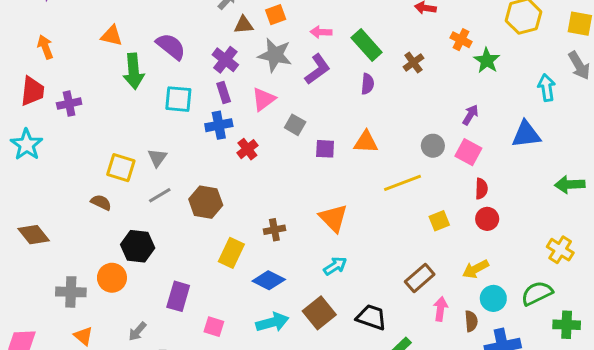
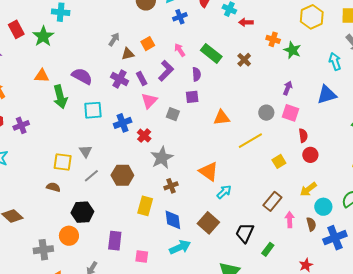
pink arrow: (321, 32) -> (180, 50), turned 64
gray star: (275, 55) -> (162, 158), moved, turned -30
purple L-shape: (317, 69) -> (166, 71), moved
purple semicircle: (367, 84) -> (197, 74), moved
purple rectangle: (224, 93) -> (142, 78), moved
purple square: (325, 149) -> (192, 97), moved
cyan arrow: (335, 266) -> (224, 192), moved
blue diamond: (269, 280) -> (173, 220), turned 65
brown square: (319, 313) -> (208, 223), moved
black trapezoid: (371, 317) -> (245, 233), turned -75

